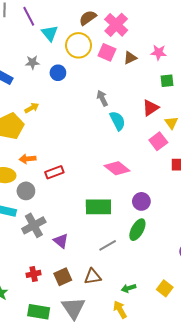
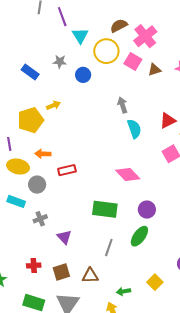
gray cross: (34, 225) -> (40, 219), size x0.6
gray line: (108, 245) -> (109, 248), turned -48
yellow square: (165, 288) -> (155, 282), moved

